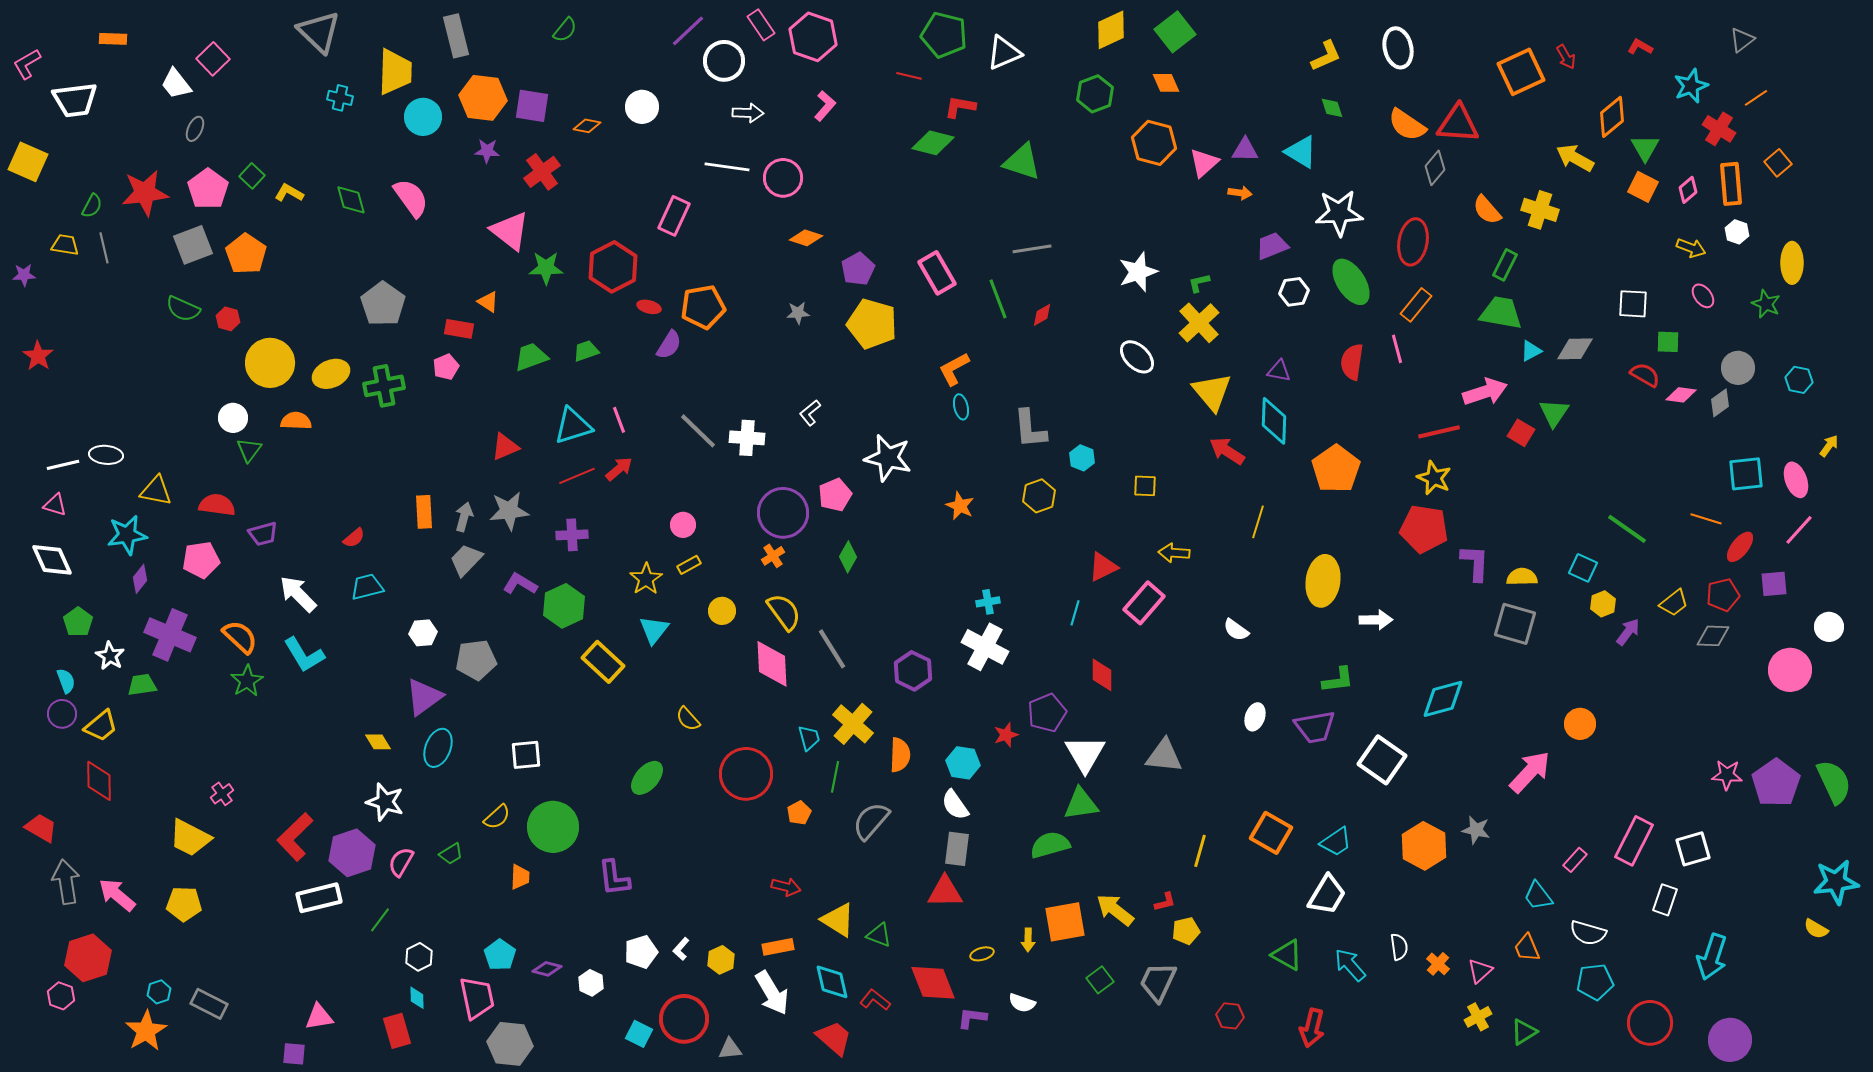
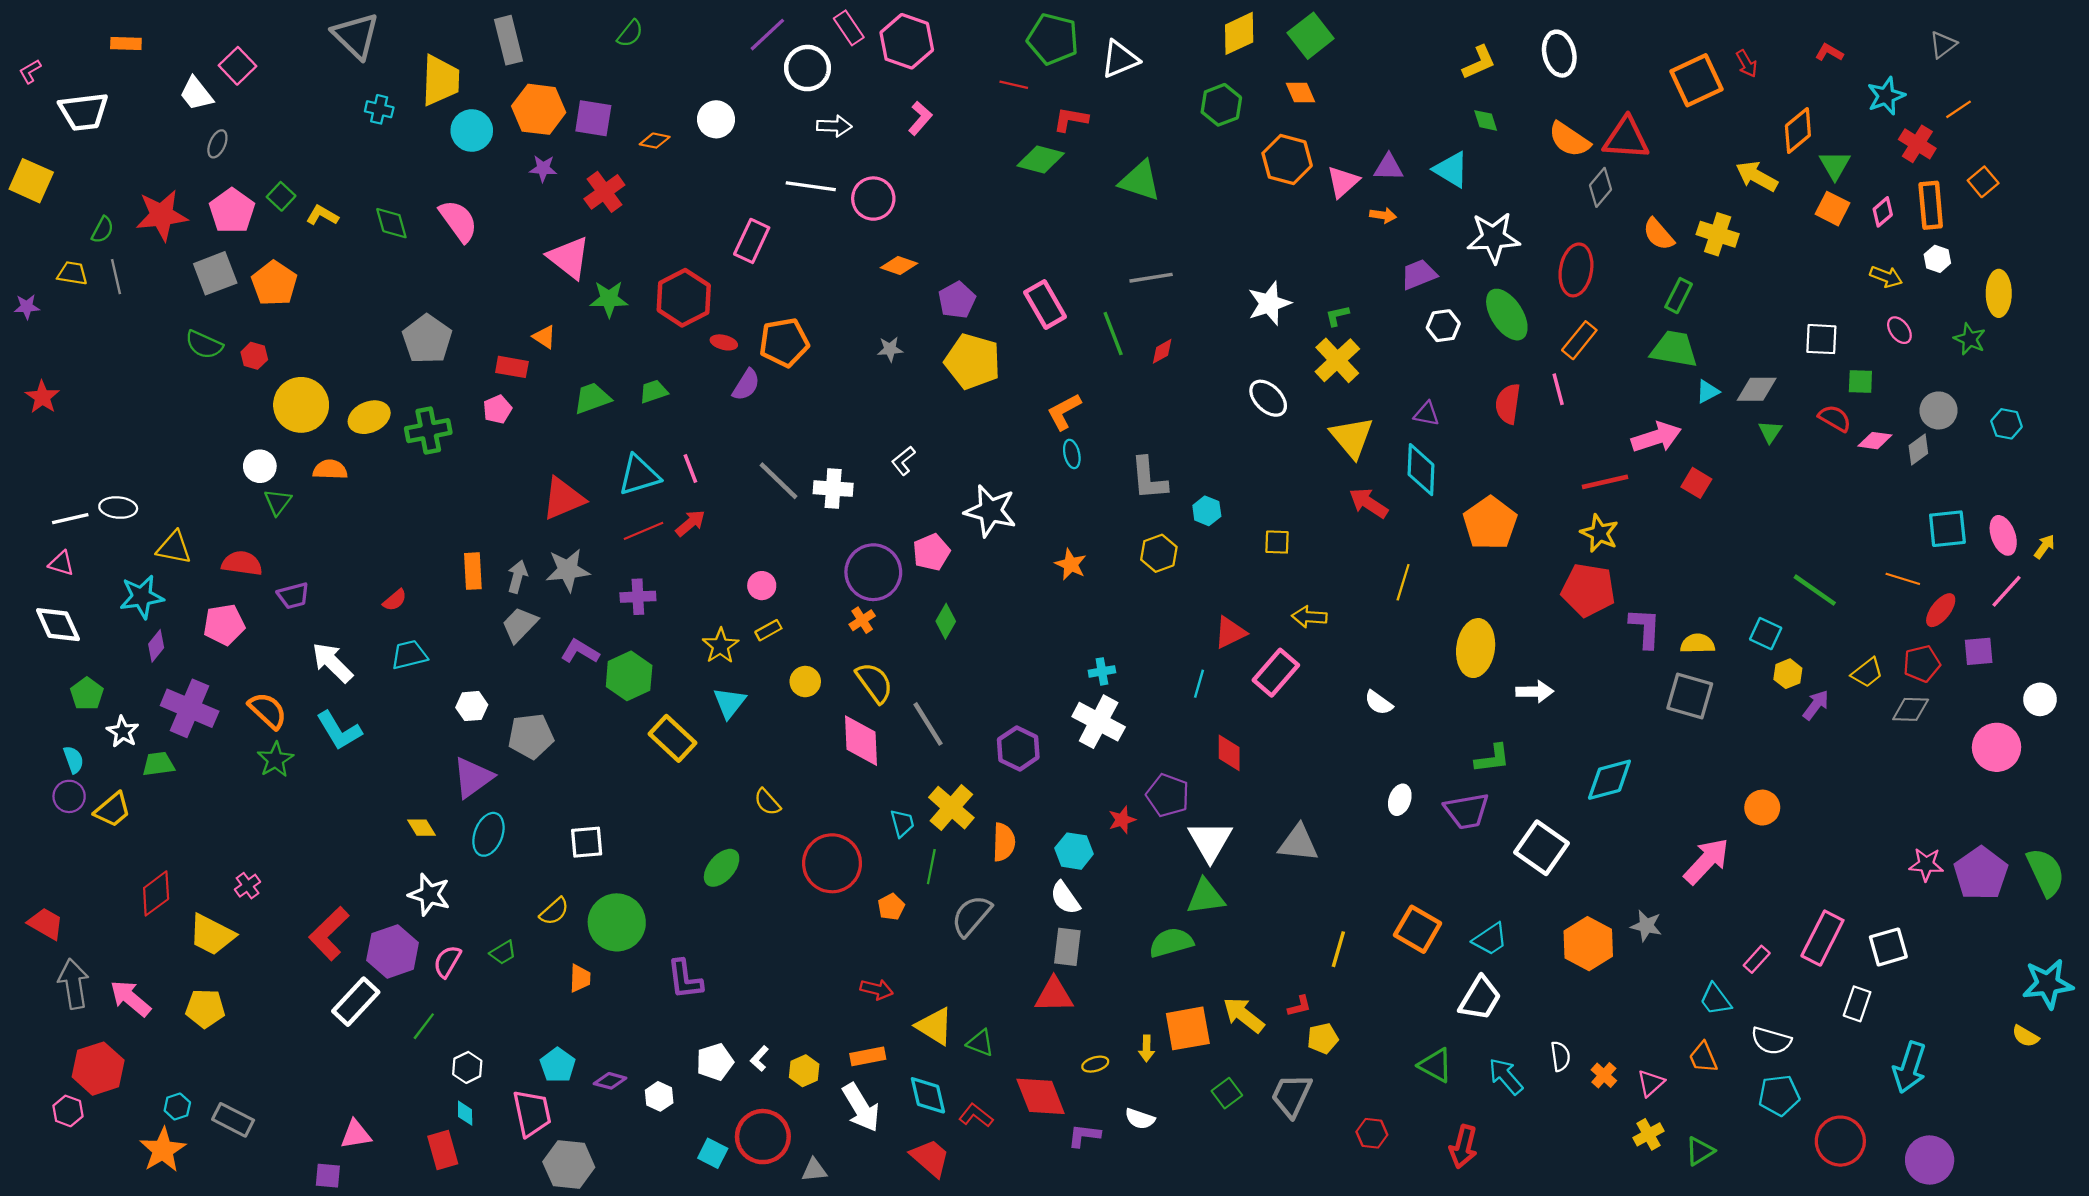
pink L-shape: (27, 64) -> (30, 71), size x0.7
green triangle: (1554, 413) -> (1770, 432), moved, size x0.7
yellow arrow: (1829, 446) -> (2044, 547), moved
red triangle: (505, 447) -> (563, 499), size x1.4
purple pentagon: (1047, 713) -> (1168, 795), turned -30
red diamond: (99, 781) -> (156, 893), moved, turned 54
white rectangle: (319, 898) -> (356, 1002), turned -33

